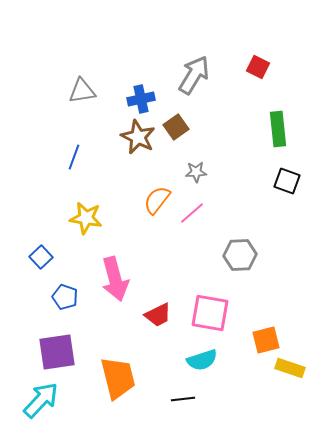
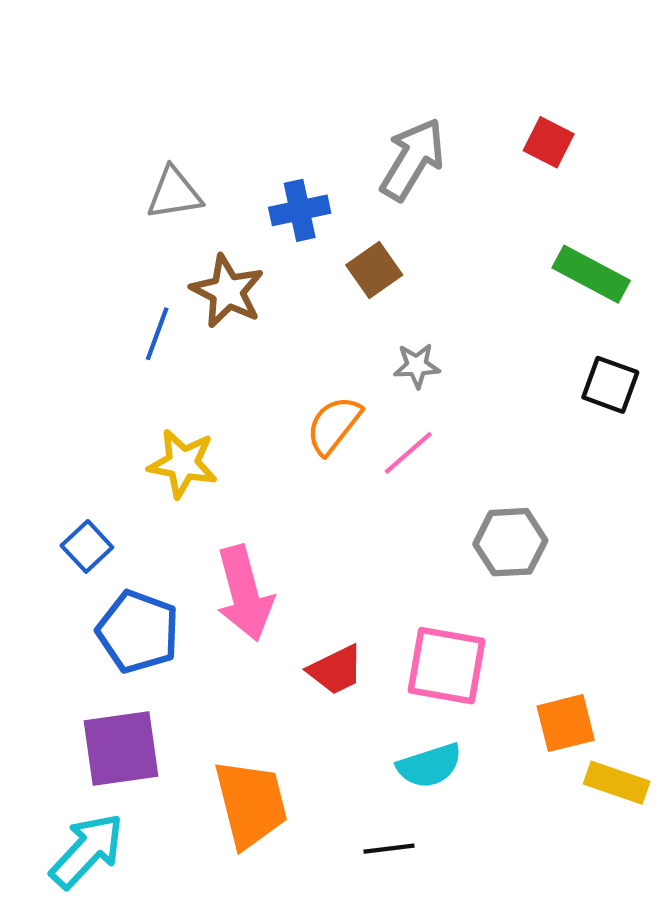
green rectangle: (278, 129) -> (591, 274), turned -56
brown star: (138, 137) -> (227, 291), moved
blue pentagon: (65, 297) -> (138, 632), size x1.5

